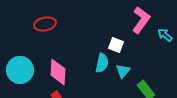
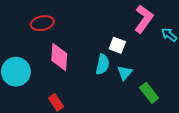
pink diamond: (58, 72) -> (59, 57), moved

